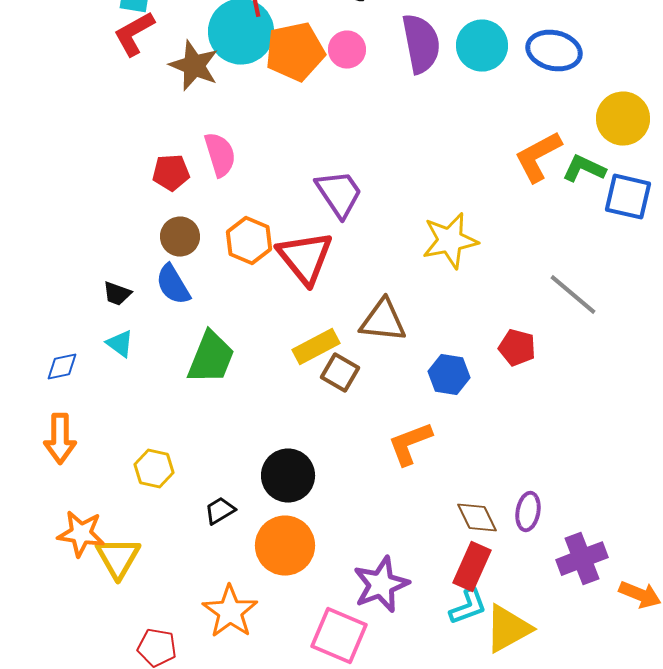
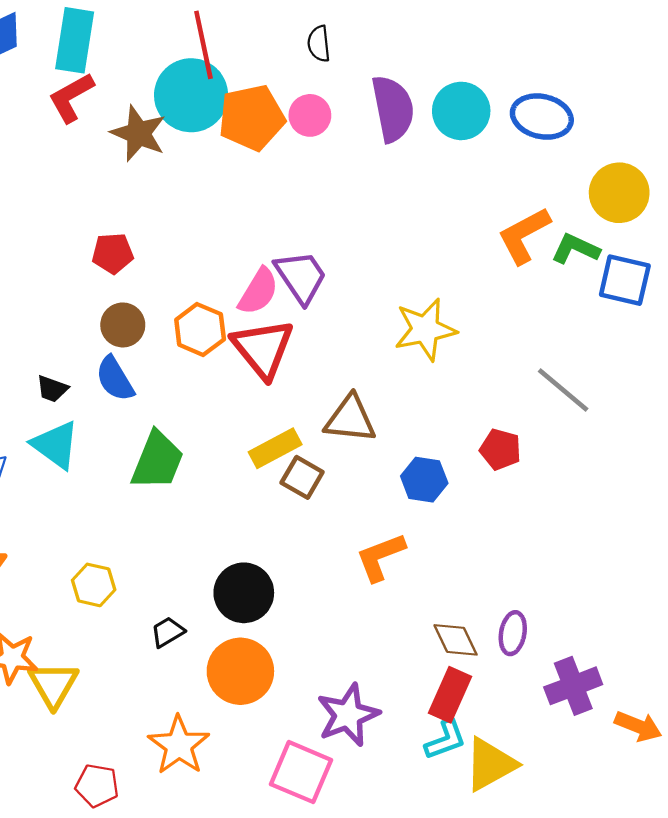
pink semicircle: (220, 155) -> (258, 291), moved, turned 48
cyan triangle: (120, 344) -> (56, 445), size x1.6

